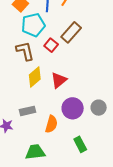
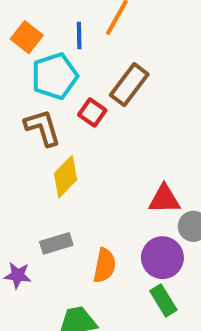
red triangle: (59, 80) -> (164, 199), moved, turned 42
purple circle: (73, 108) -> (162, 258), moved

